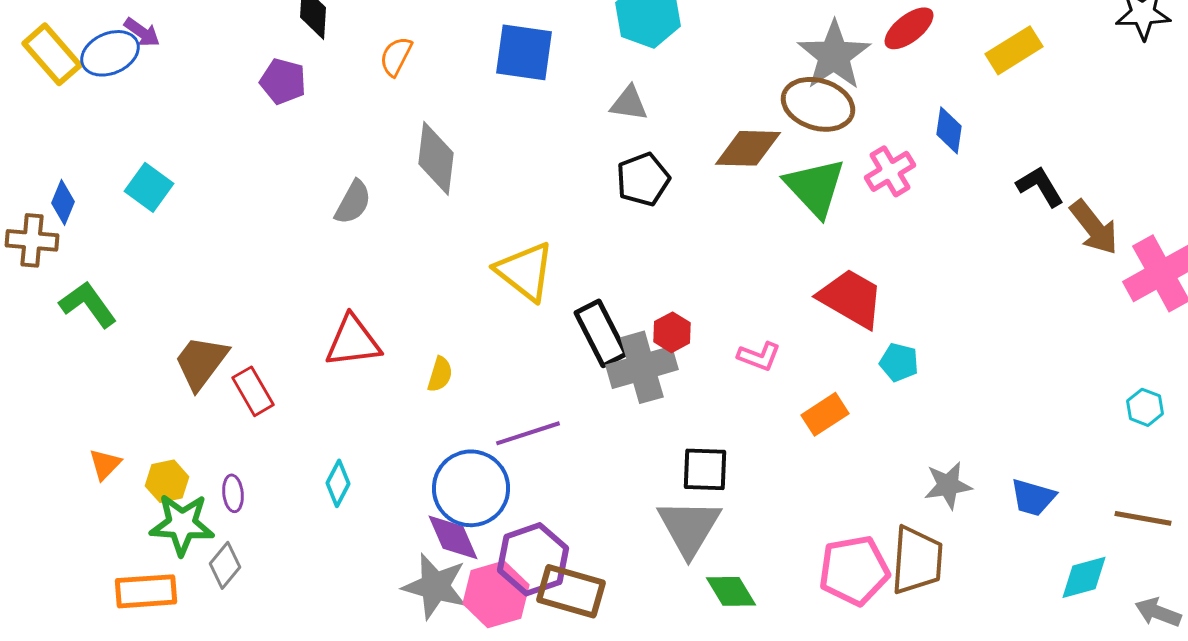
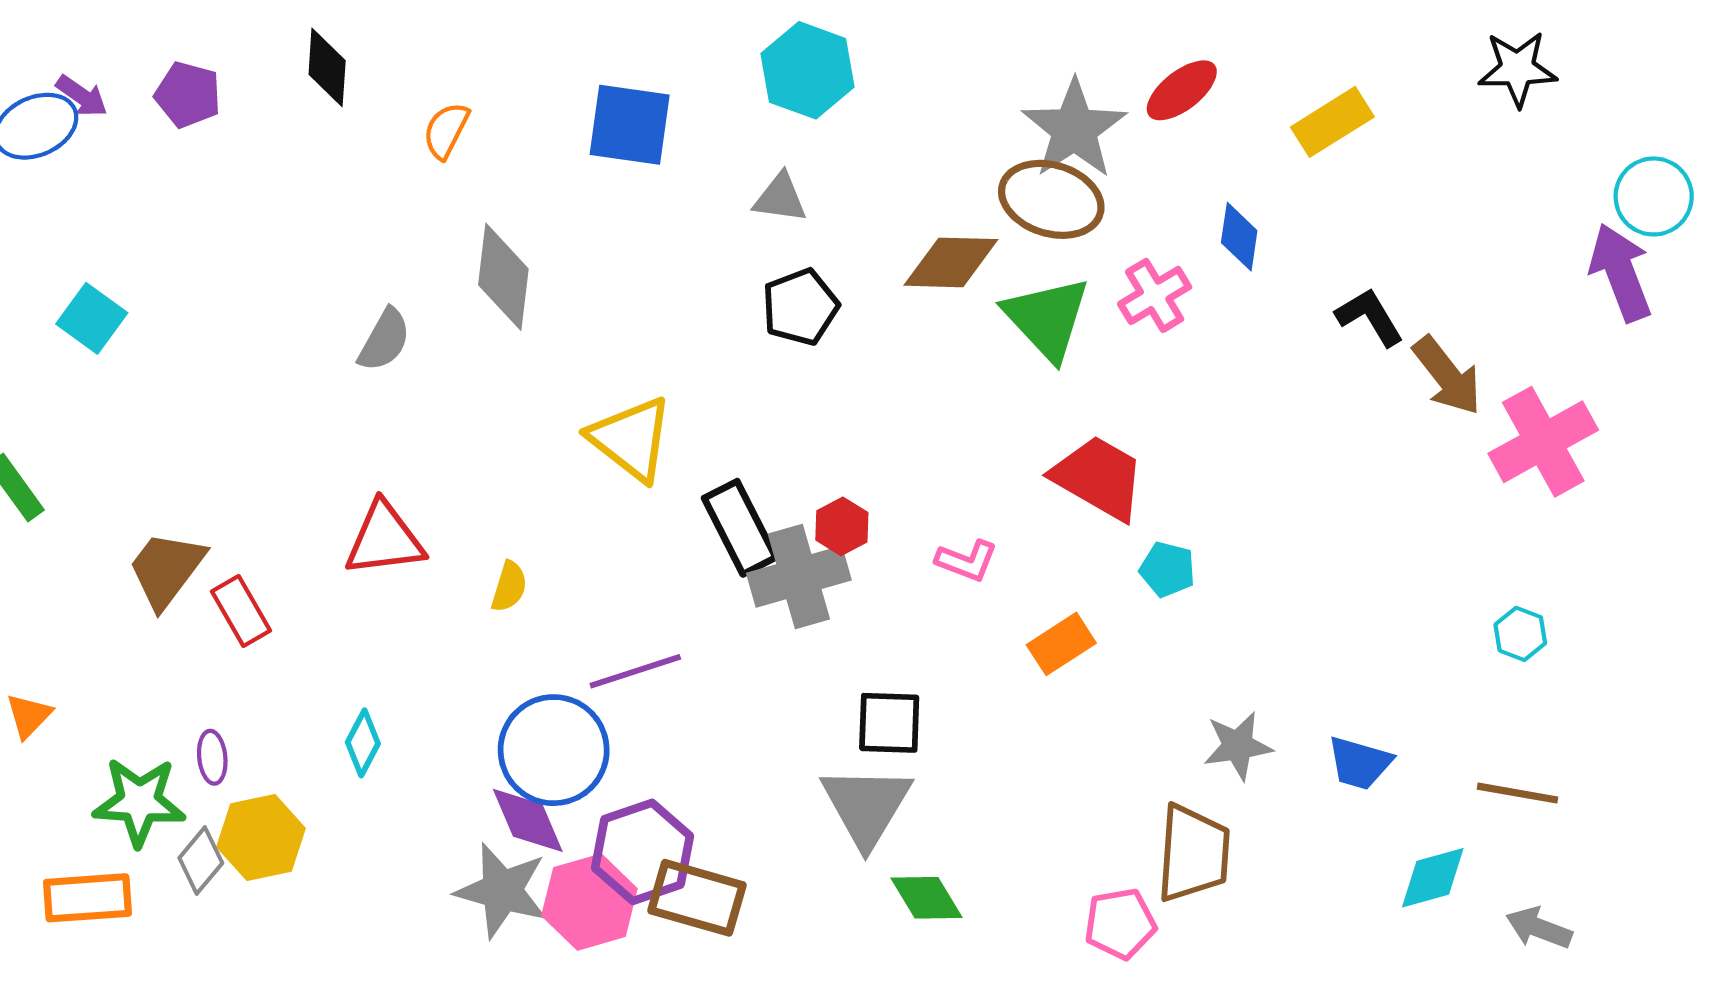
purple pentagon: (283, 81) -> (188, 95), moved
yellow hexagon: (167, 481) -> (261, 838), moved, size x1.4
pink pentagon: (854, 570) -> (1120, 924), moved, size x0.7

